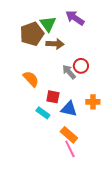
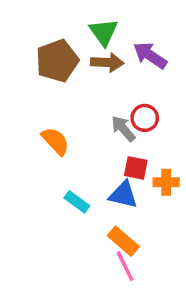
purple arrow: (75, 18) -> (150, 55), moved
green triangle: (48, 24) -> (104, 32), moved
brown arrow: (55, 44) -> (107, 63), moved
red square: (53, 97) -> (136, 168), moved

